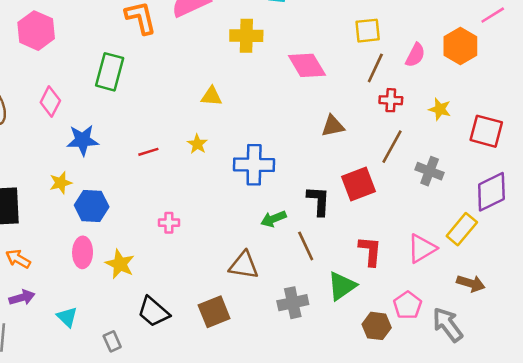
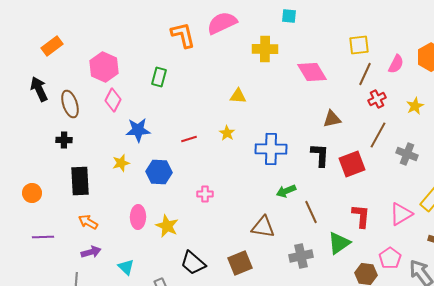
pink hexagon: (36, 31) -> (104, 67), moved
green rectangle: (110, 72) -> (159, 77), size x0.7
red cross: (391, 100) -> (377, 99), turned -30
yellow star: (440, 109) -> (415, 106), turned 30
black L-shape: (319, 201) -> (320, 155), moved
blue hexagon: (92, 206) -> (159, 172), moved

